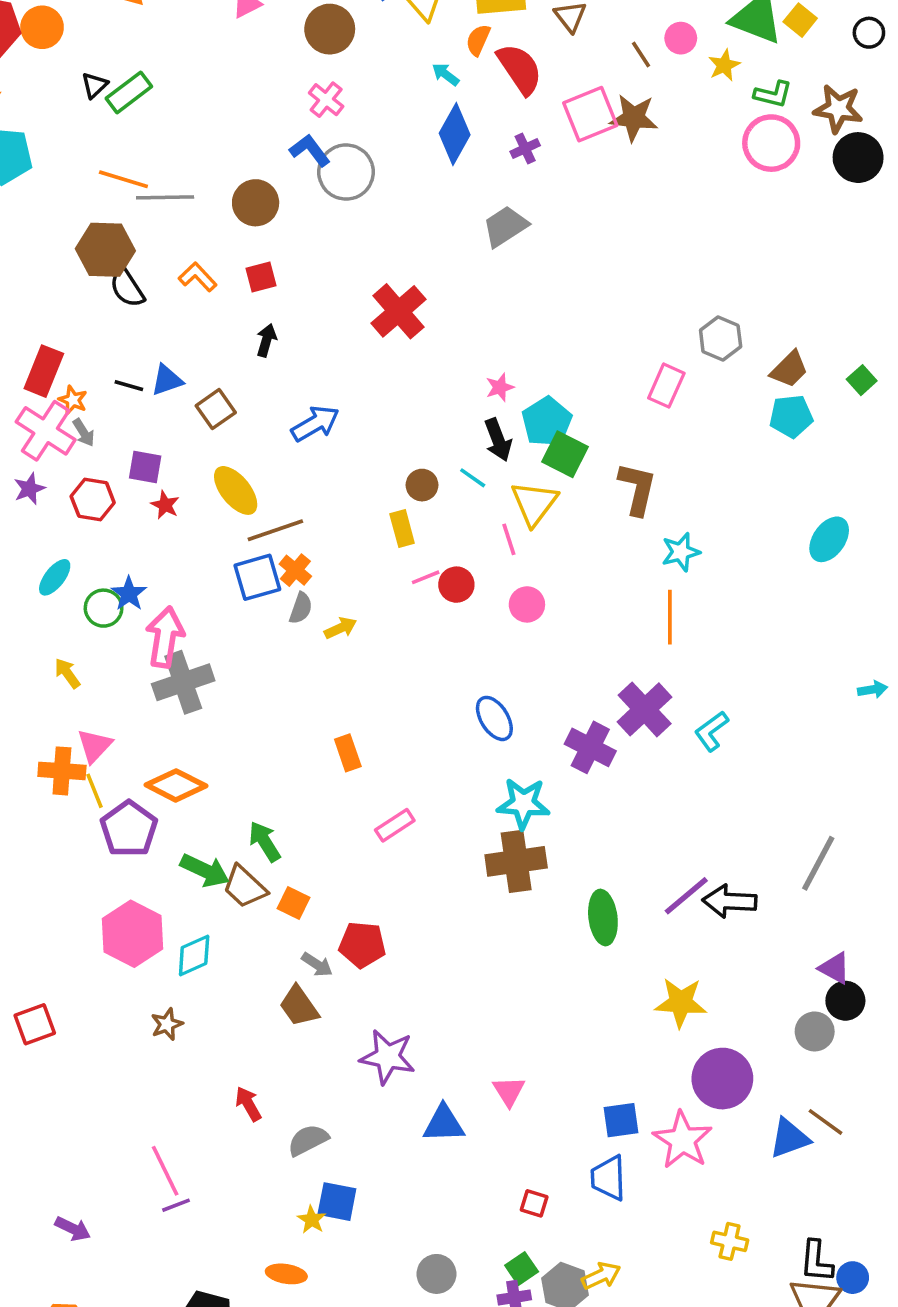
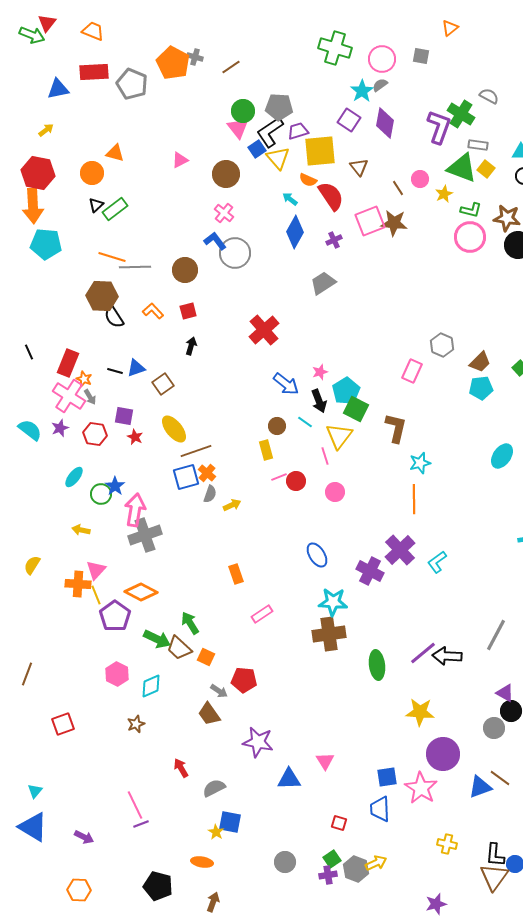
orange circle: (42, 27) -> (92, 173), moved
orange semicircle: (478, 40) -> (308, 180), turned -90
blue arrow: (315, 424) -> (286, 384), moved, turned 68
yellow arrow: (67, 673) -> (81, 530), turned -42
pink hexagon: (132, 934) -> (117, 674), size x0.7

